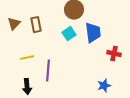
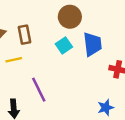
yellow line: (27, 58) -> (14, 60), moved
purple line: (48, 71) -> (39, 90), turned -30

